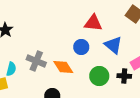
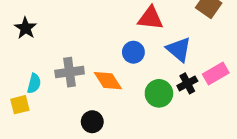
gray cross: (36, 61) -> (70, 72), turned -30
black cross: (124, 76) -> (187, 83), moved, turned -32

